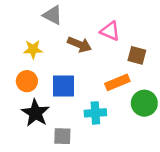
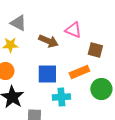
gray triangle: (53, 15) -> (18, 23), moved
blue square: (64, 86) -> (47, 74), moved

